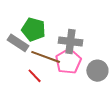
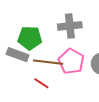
gray cross: (70, 42) -> (70, 26), moved

